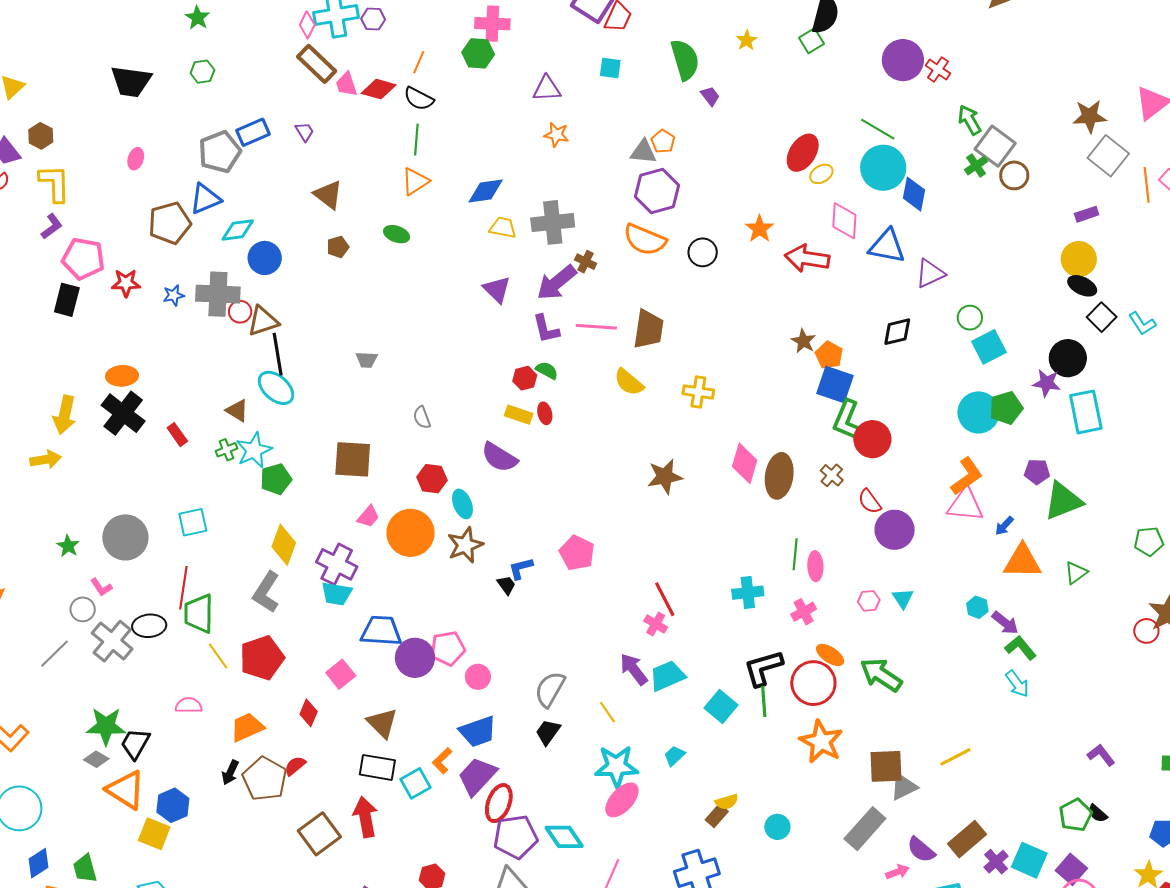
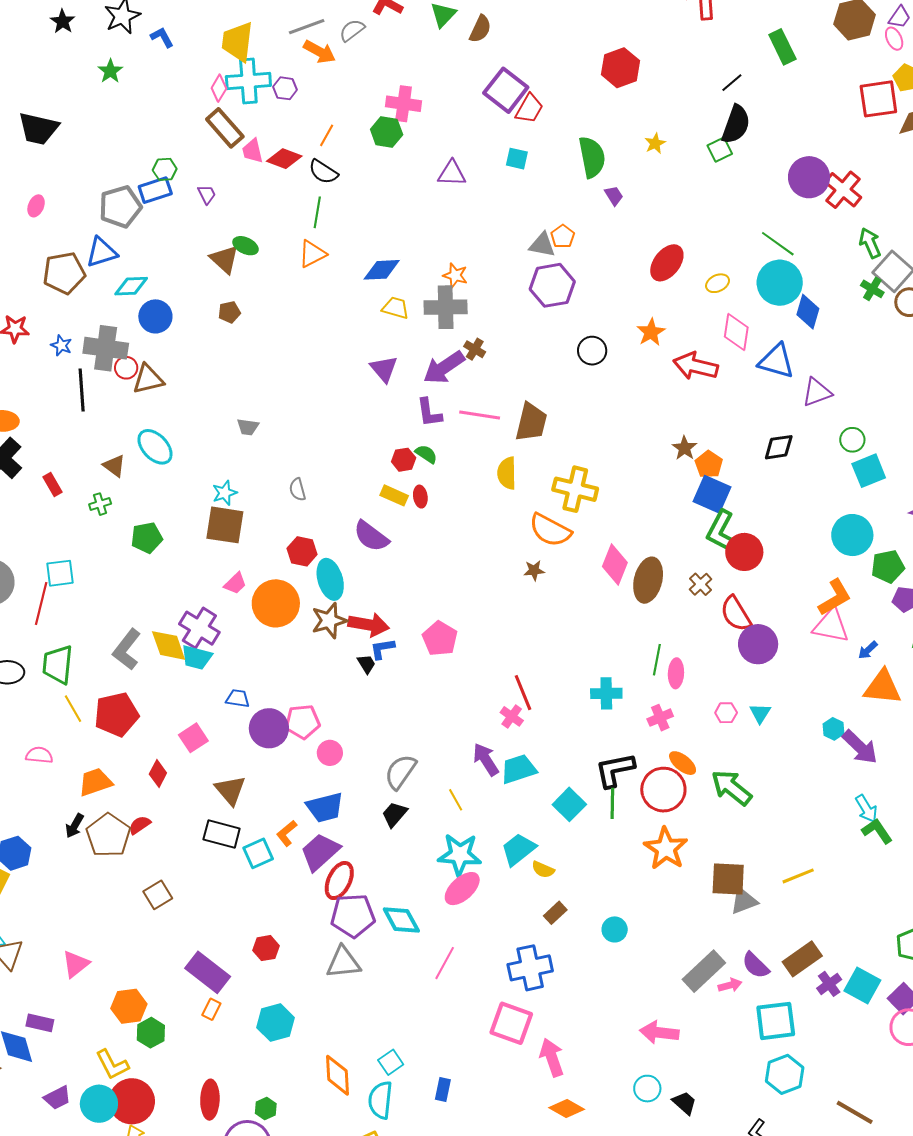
red cross: (938, 69) -> (843, 190), size x1.5
green hexagon: (202, 72) -> (165, 169), moved
orange star: (556, 135) -> (455, 275), moved
red ellipse: (803, 153) -> (667, 263), moved
green cross: (976, 166) -> (872, 289), turned -30
green ellipse: (397, 234) -> (246, 246), moved
orange semicircle: (645, 240) -> (550, 530), moved
blue star: (174, 295) -> (61, 345), turned 30
black line: (278, 354) -> (82, 390), moved
yellow semicircle: (629, 382) -> (507, 473), turned 44
yellow cross: (698, 392) -> (575, 489), size x1.4
green pentagon: (1006, 408) -> (888, 567), moved
cyan star: (254, 450) -> (225, 493), moved, size x0.7
brown star: (665, 477) -> (534, 570), size x0.6
red semicircle: (870, 501) -> (736, 614), size x1.4
cyan ellipse: (462, 504) -> (330, 579), size x1.4
yellow diamond: (284, 545) -> (169, 645), moved, turned -45
red line: (183, 588) -> (41, 604), moved
purple arrow: (1005, 623) -> (860, 747), size x1.4
blue trapezoid: (381, 631) -> (238, 698), size x0.6
green L-shape: (1020, 648) -> (877, 831), moved
cyan trapezoid: (674, 756) -> (518, 849), size x1.6
yellow semicircle: (727, 802) -> (543, 870), moved, turned 35
red arrow: (365, 817) -> (369, 625), moved, turned 105
gray rectangle: (865, 829) -> (704, 971), moved
brown square: (319, 834) -> (158, 895), size x0.7

